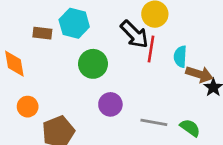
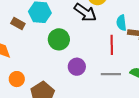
brown rectangle: (42, 33) -> (18, 24), turned 32
red line: (151, 49) -> (112, 45), moved

